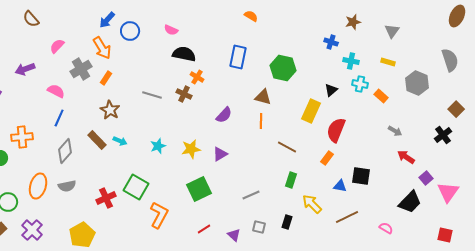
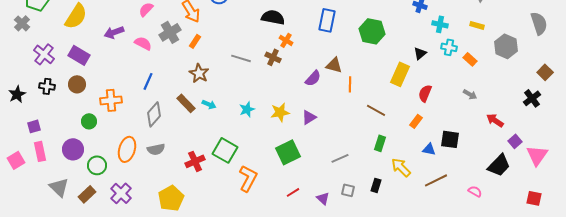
pink semicircle: (56, 91) -> (143, 43), moved
brown triangle: (263, 97) -> (334, 65), moved
red semicircle: (336, 130) -> (425, 93), size x0.7
gray arrow: (395, 131) -> (470, 94), moved

